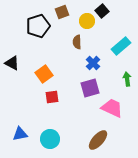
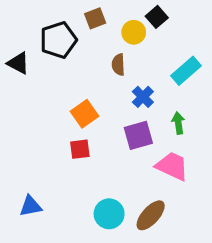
black triangle: (12, 63) -> (18, 63), moved
orange square: (44, 74) -> (84, 114), moved
green arrow: (127, 79) -> (178, 123), moved
cyan circle: (50, 139) -> (109, 214), moved

